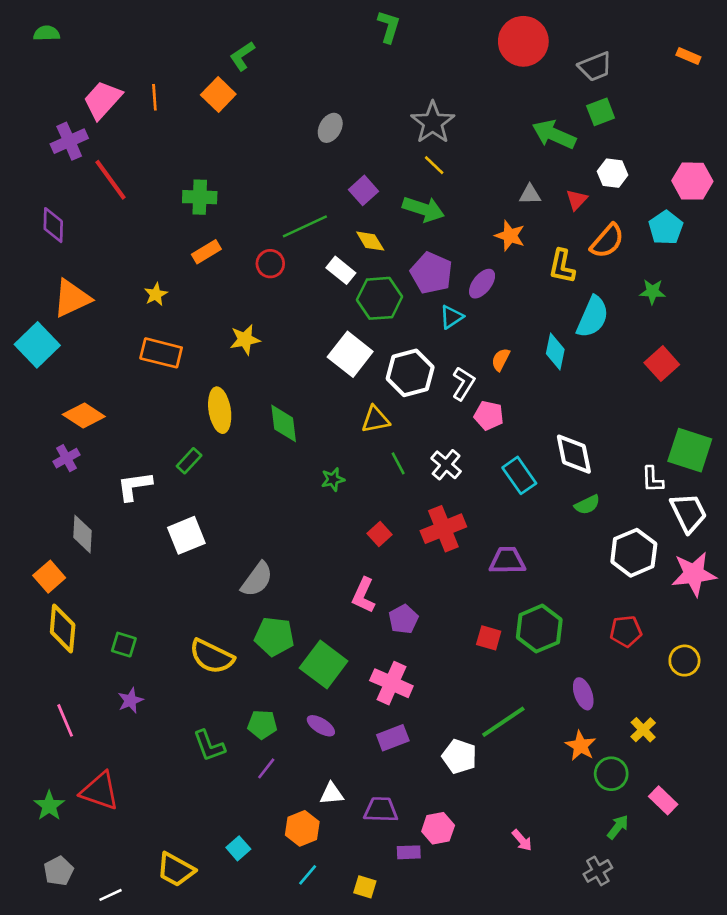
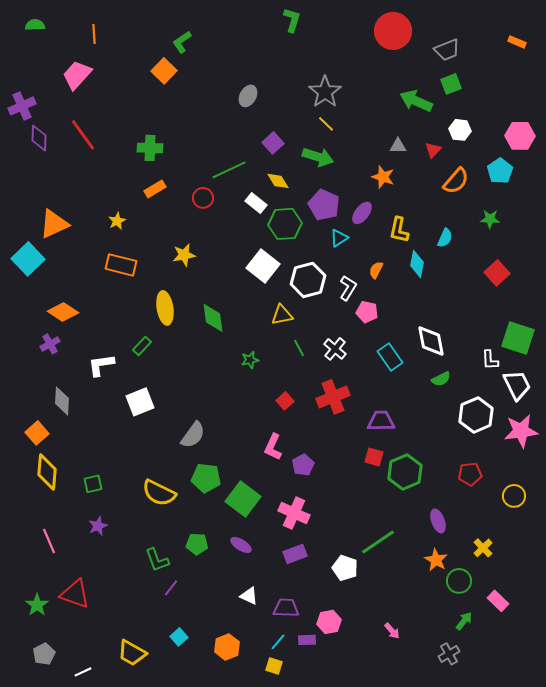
orange line: (154, 97) -> (94, 34), moved
purple cross: (69, 141) -> (22, 106), moved
purple diamond: (53, 225) -> (39, 138), moved
yellow L-shape: (562, 266) -> (399, 230), moved
cyan semicircle: (593, 317) -> (445, 238), size x0.6
red square: (489, 638) -> (374, 457), moved
green square: (124, 645) -> (93, 484), turned -30
purple line: (266, 768) -> (171, 588), moved
white triangle: (332, 794) -> (249, 596), turned 30
orange hexagon: (302, 828) -> (227, 647), moved
cyan line: (308, 875) -> (278, 642), moved

